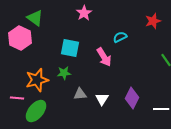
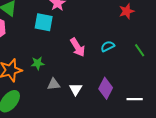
cyan semicircle: (120, 37) -> (108, 46), moved
cyan square: (70, 48) -> (44, 22), moved

